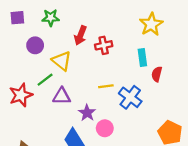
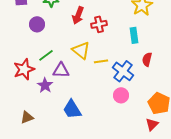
yellow triangle: (62, 61) -> (81, 50), moved
red semicircle: (157, 74) -> (147, 59), moved
purple star: (87, 113) -> (45, 85), moved
pink circle: (105, 128) -> (121, 95), moved

